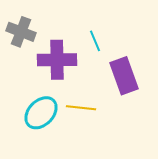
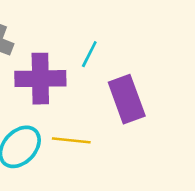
cyan line: (95, 41) -> (89, 54), turned 50

